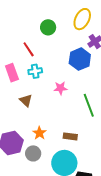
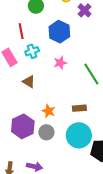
red line: (29, 49) -> (21, 31), turned 35
blue hexagon: (80, 59) -> (59, 32), moved

